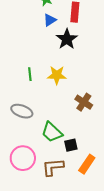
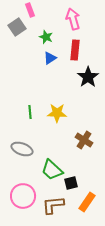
black star: (67, 39) -> (88, 77), moved

